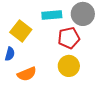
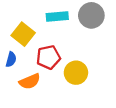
red pentagon: (69, 38) -> (48, 57), moved

